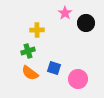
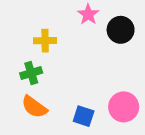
blue square: (54, 68) -> (84, 116), moved
pink circle: (78, 79) -> (124, 107), moved

